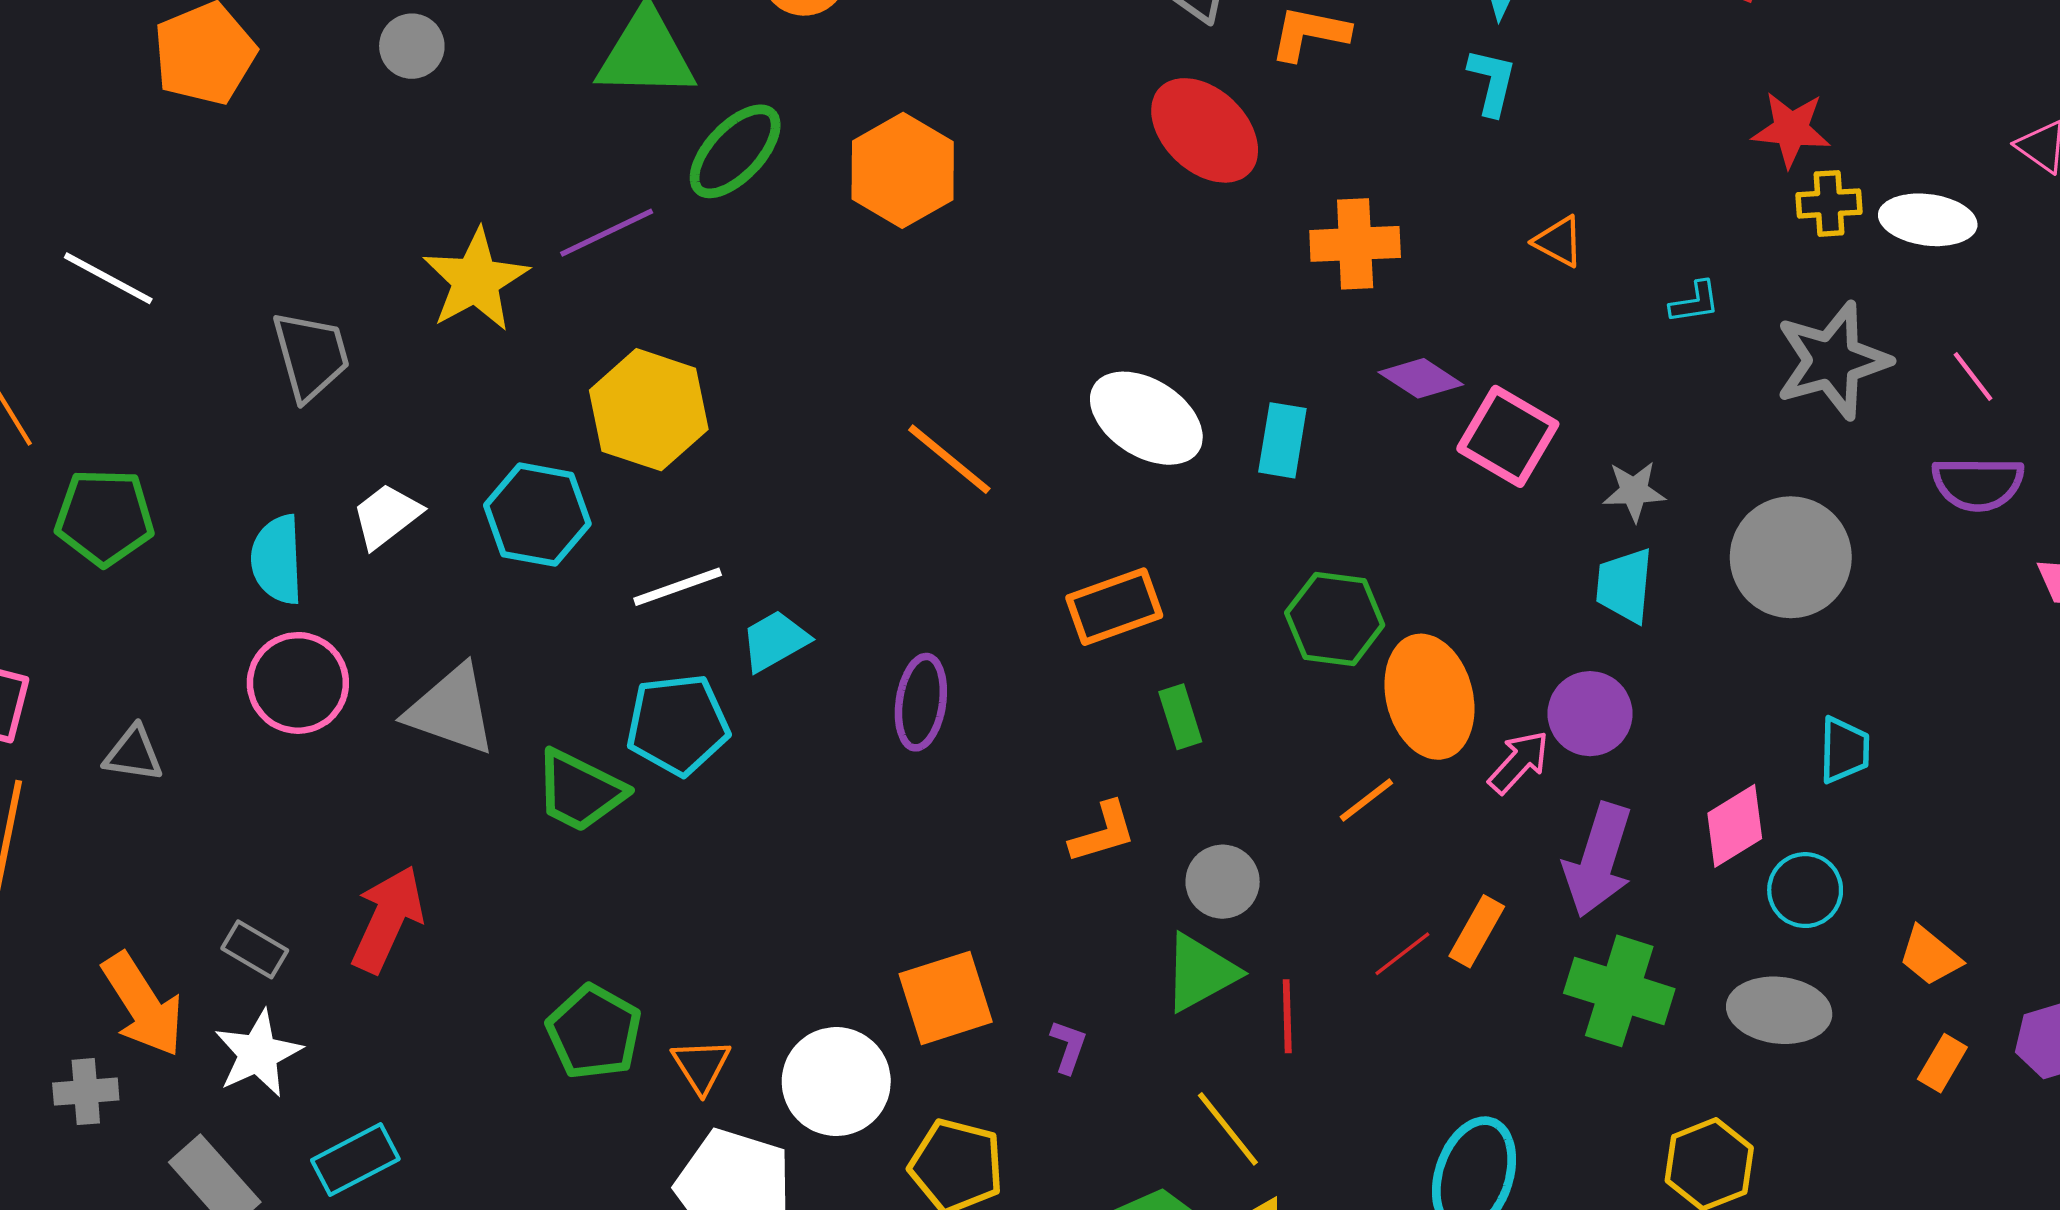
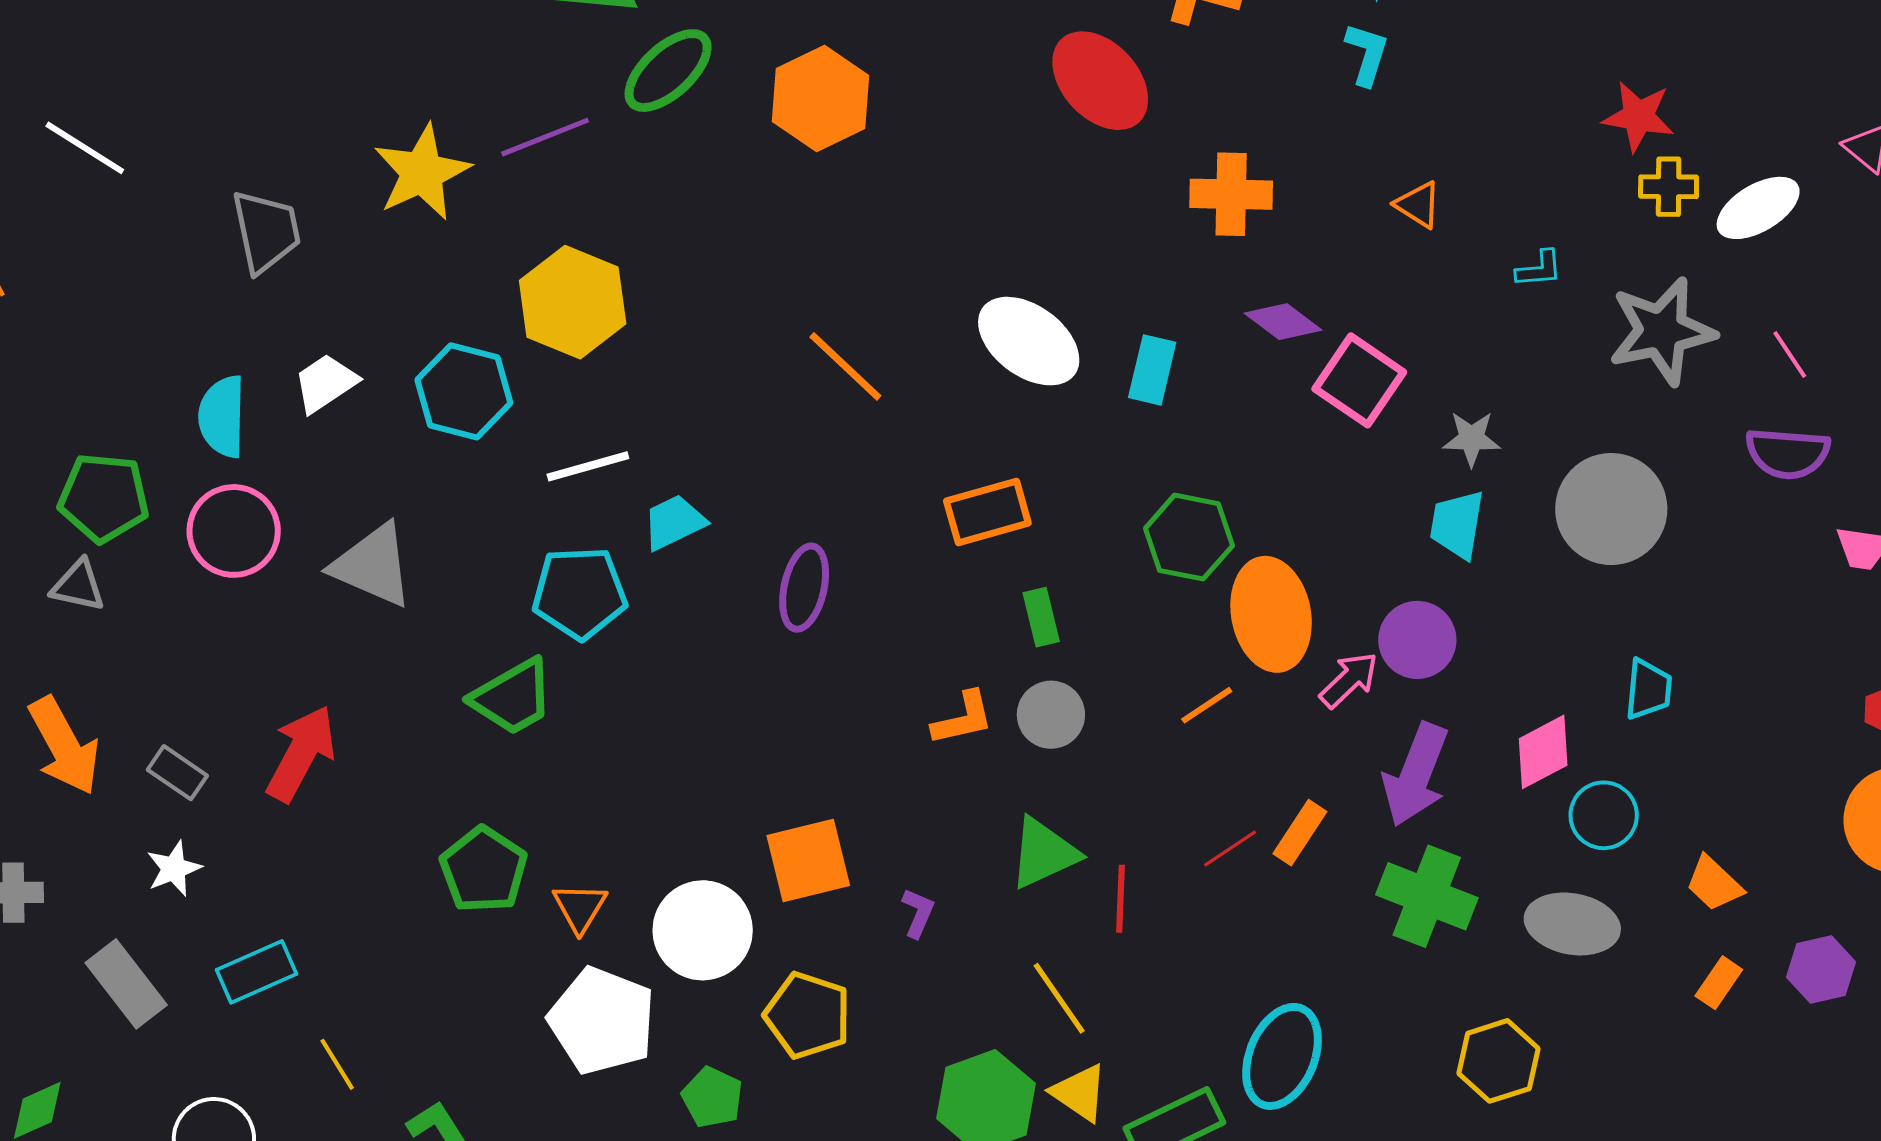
white ellipse: (1928, 220) -> (1758, 208), turned -42
green pentagon: (104, 517) -> (104, 498), moved
green trapezoid: (580, 791) -> (513, 697), moved, turned -60
gray circle: (1223, 882) -> (1051, 715), moved
orange arrow: (143, 1005) -> (64, 746), moved
white star: (258, 1054) -> (174, 869), size x0.7

